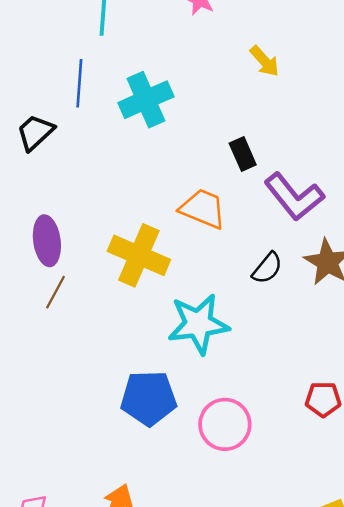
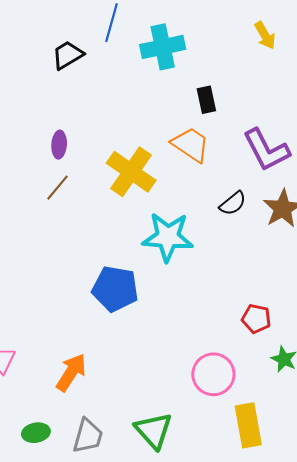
black rectangle: (243, 154) -> (206, 100), moved
purple ellipse: (47, 241) -> (59, 145), size x0.7
pink circle: (225, 424) -> (213, 374), moved

